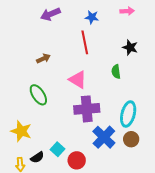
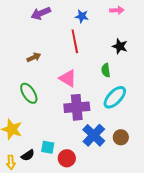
cyan ellipse: (128, 114) -> (115, 97), moved, turned 30
cyan square: (58, 149) -> (48, 147), turned -32

